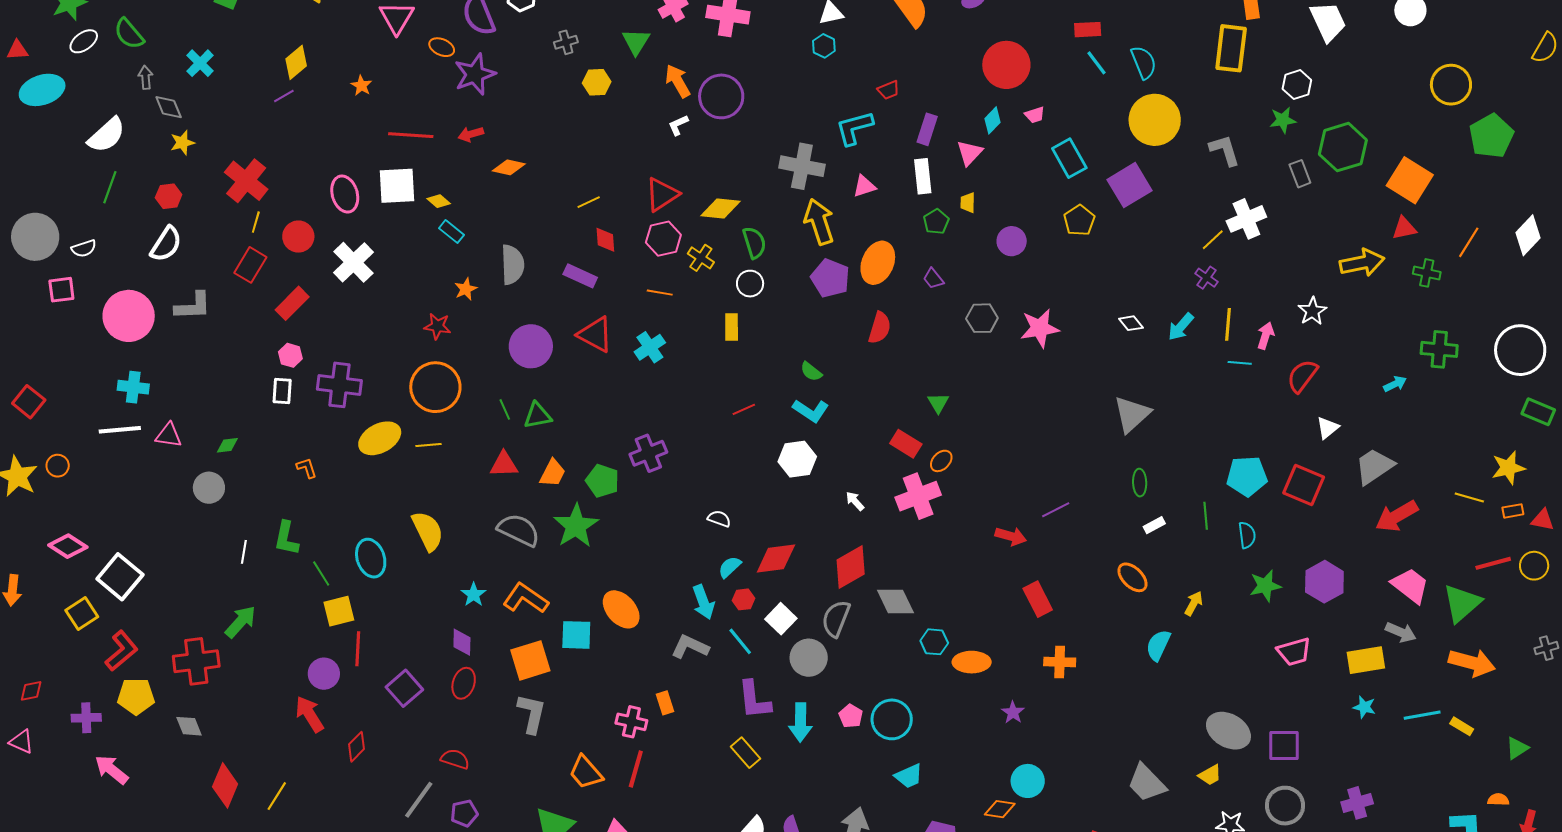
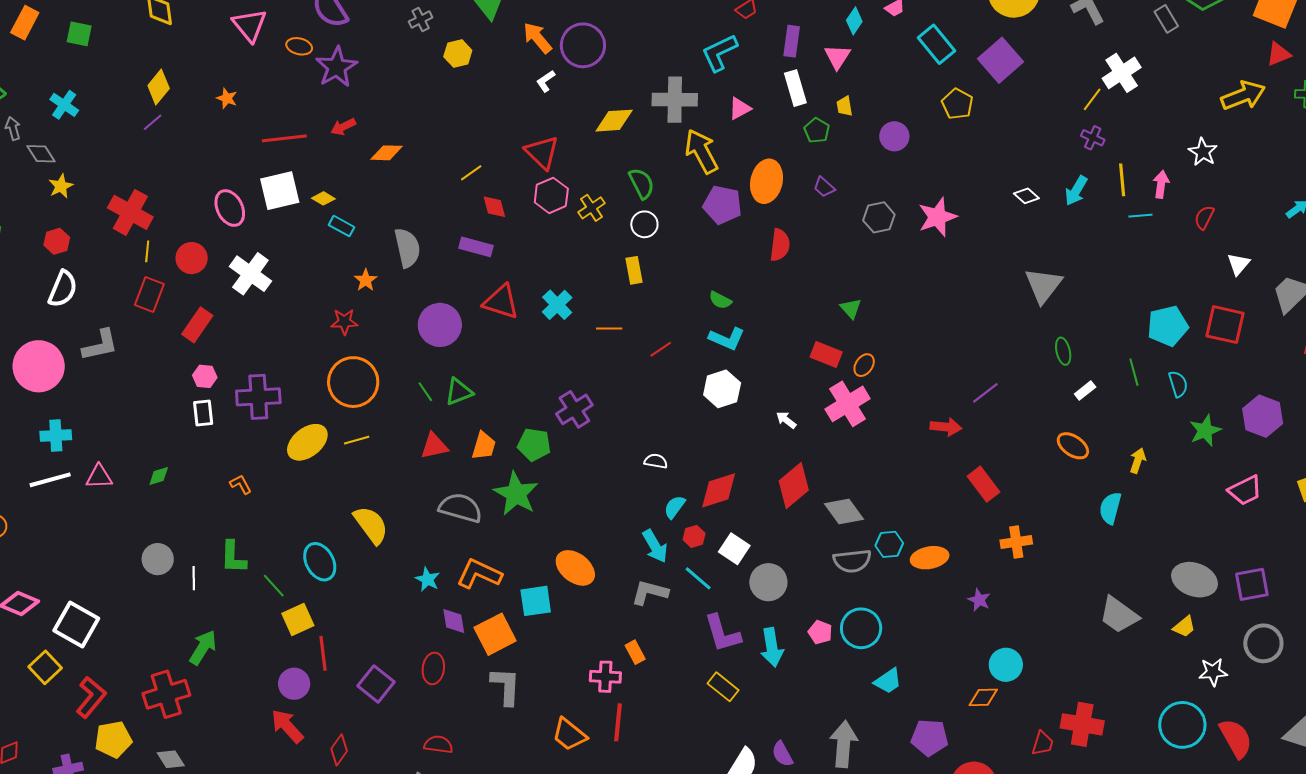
red triangle: (662, 195) -> (542, 152), turned -33
yellow diamond: (720, 208) -> (614, 121), moved
yellow cross: (701, 258) -> (592, 208), turned 32
orange line: (660, 293) -> (609, 329), moved
red semicircle: (1302, 376) -> (1204, 217), size x0.7
gray circle: (209, 488) -> (158, 559), moved
gray semicircle: (836, 619) -> (852, 561), moved, turned -108
purple diamond: (462, 642) -> (454, 621), moved
gray trapezoid: (1147, 783) -> (1119, 615), moved

